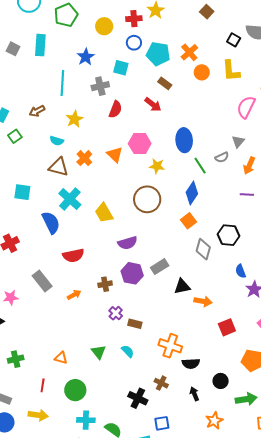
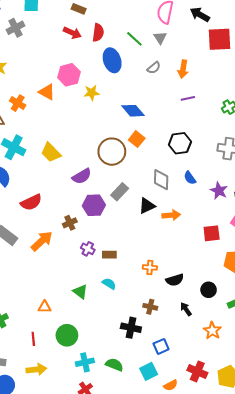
red semicircle: (115, 109) -> (98, 33), moved
gray triangle: (238, 142) -> (160, 38), moved
green line: (200, 166) -> (134, 39), moved
blue diamond: (192, 193) -> (133, 111), turned -60
brown circle: (147, 199) -> (112, 152), moved
gray diamond: (203, 249) -> (161, 180), moved
blue semicircle: (241, 271) -> (190, 178), moved
orange arrow: (74, 295) -> (42, 241), size x1.6
red square: (227, 327) -> (212, 233), moved, turned 30
orange cross: (170, 346) -> (150, 267), size x0.6

